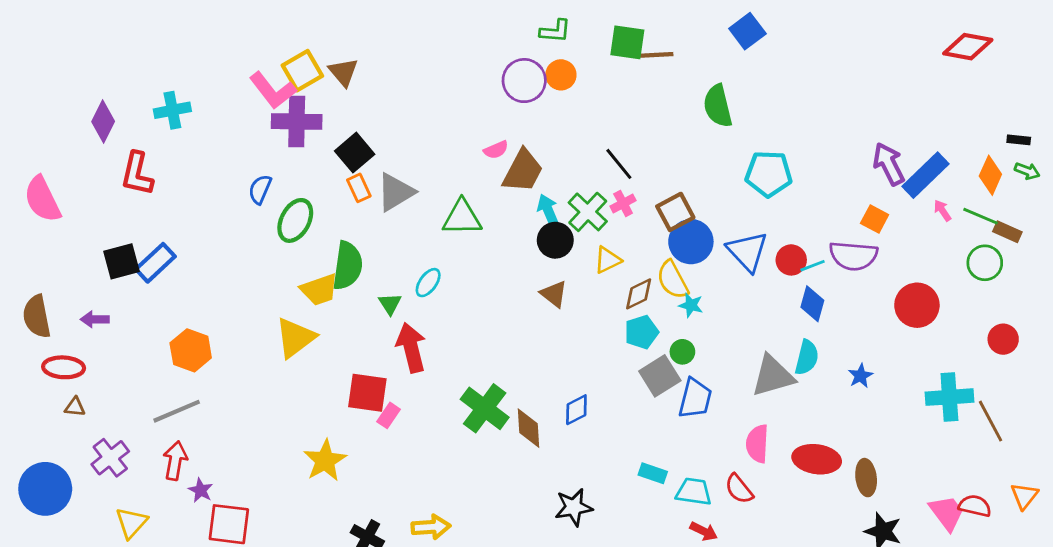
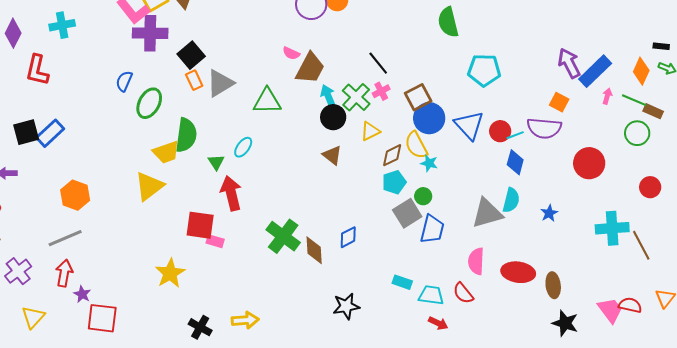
pink semicircle: (496, 150) -> (291, 53), turned 48
pink arrow: (942, 211) -> (607, 96), turned 49
pink rectangle: (389, 415) -> (215, 241), turned 72

